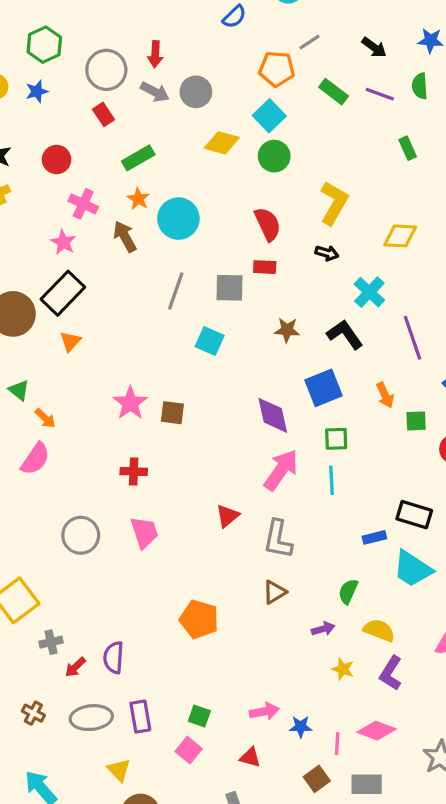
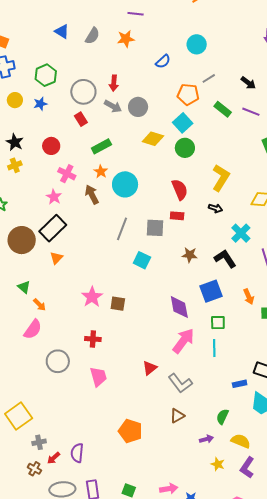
gray circle: (81, 535) -> (58, 361), moved
gray L-shape: (278, 539) -> (180, 383), turned -50
brown cross: (33, 713) -> (34, 469), moved

